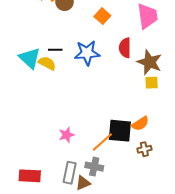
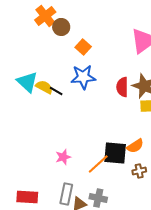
orange square: (102, 16) -> (83, 47), moved
red semicircle: (125, 48) -> (122, 87), moved
black line: (55, 50) -> (56, 91), moved, turned 32
gray cross: (94, 167) -> (98, 198), moved

